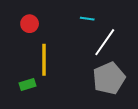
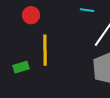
green rectangle: (27, 84) -> (21, 67), moved

